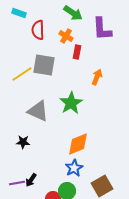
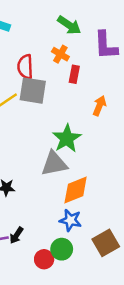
red semicircle: (38, 30) -> (25, 67), moved
gray triangle: (38, 111) -> (54, 164), moved, turned -35
blue star: (74, 168) -> (70, 220), turned -30

